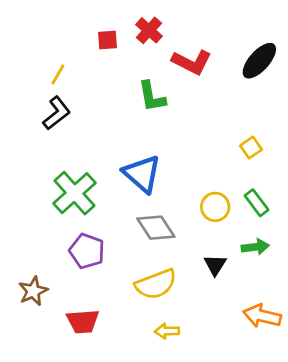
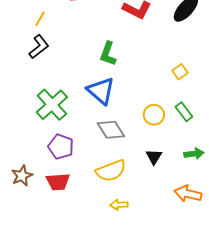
green L-shape: (152, 97) -> (108, 54), moved, turned 30
green arrow: (255, 247) -> (194, 154), moved
red trapezoid: (83, 321) -> (58, 182), moved

